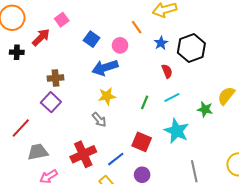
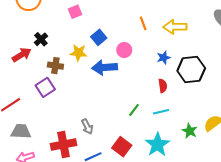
orange line: (137, 27) -> (143, 23), moved
red arrow: (41, 37) -> (22, 55), moved
black cross: (17, 52) -> (41, 39), moved, turned 32
yellow star: (107, 96) -> (78, 53), moved
gray arrow: (99, 120) -> (87, 127), moved

